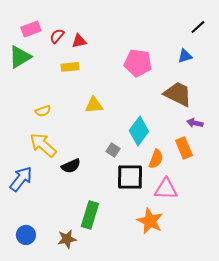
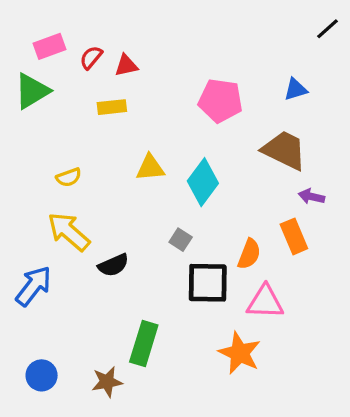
black line: (198, 27) -> (327, 29), moved
cyan diamond: (139, 131) -> (203, 182), moved

